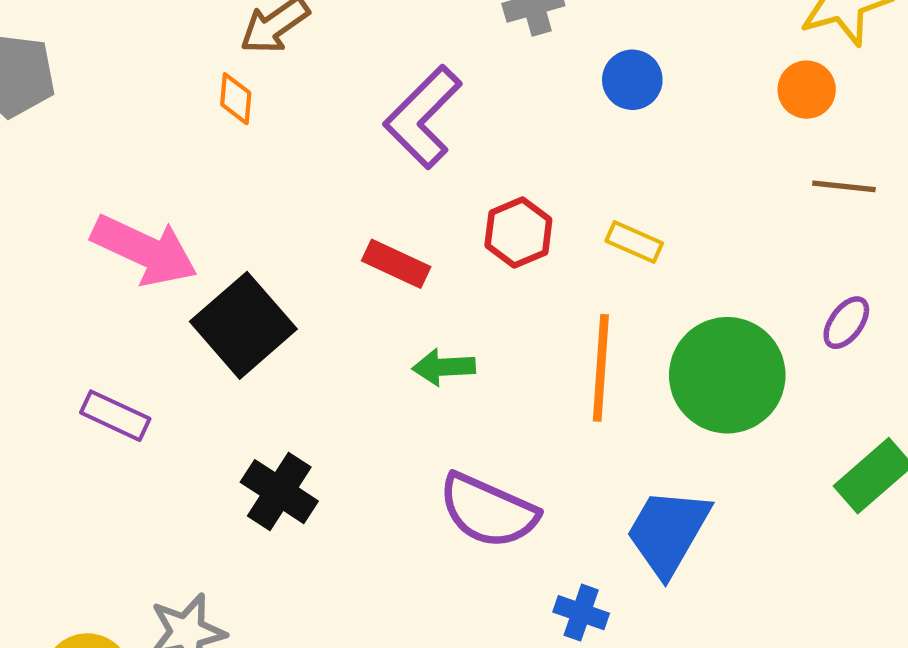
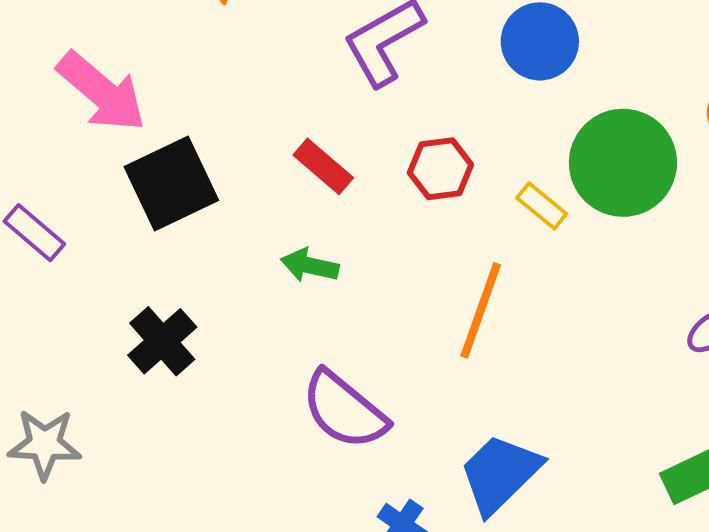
blue circle: (632, 80) -> (540, 41), moved, size x1.4
green arrow: (444, 367) -> (310, 265), moved
green circle: (727, 375) -> (623, 163), moved

